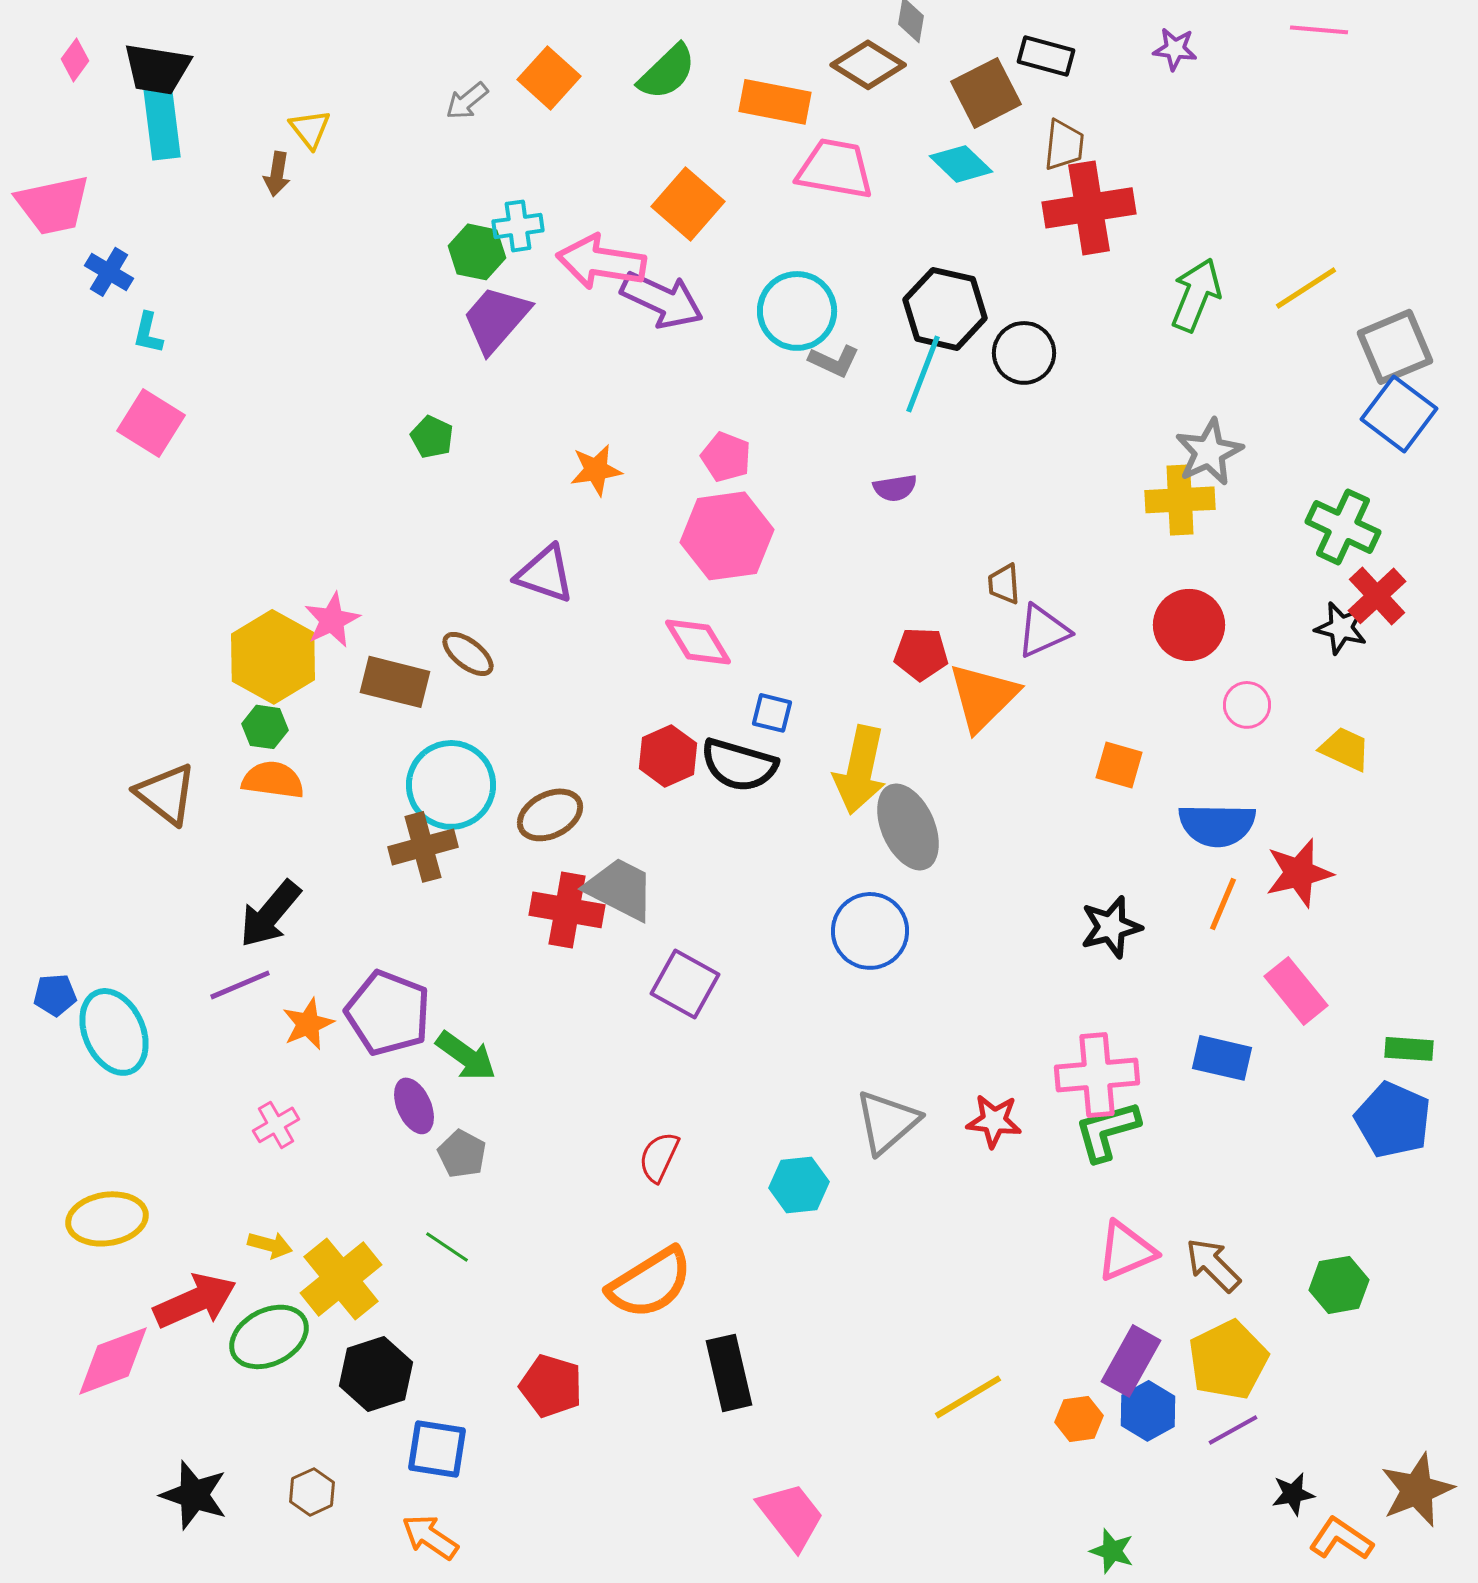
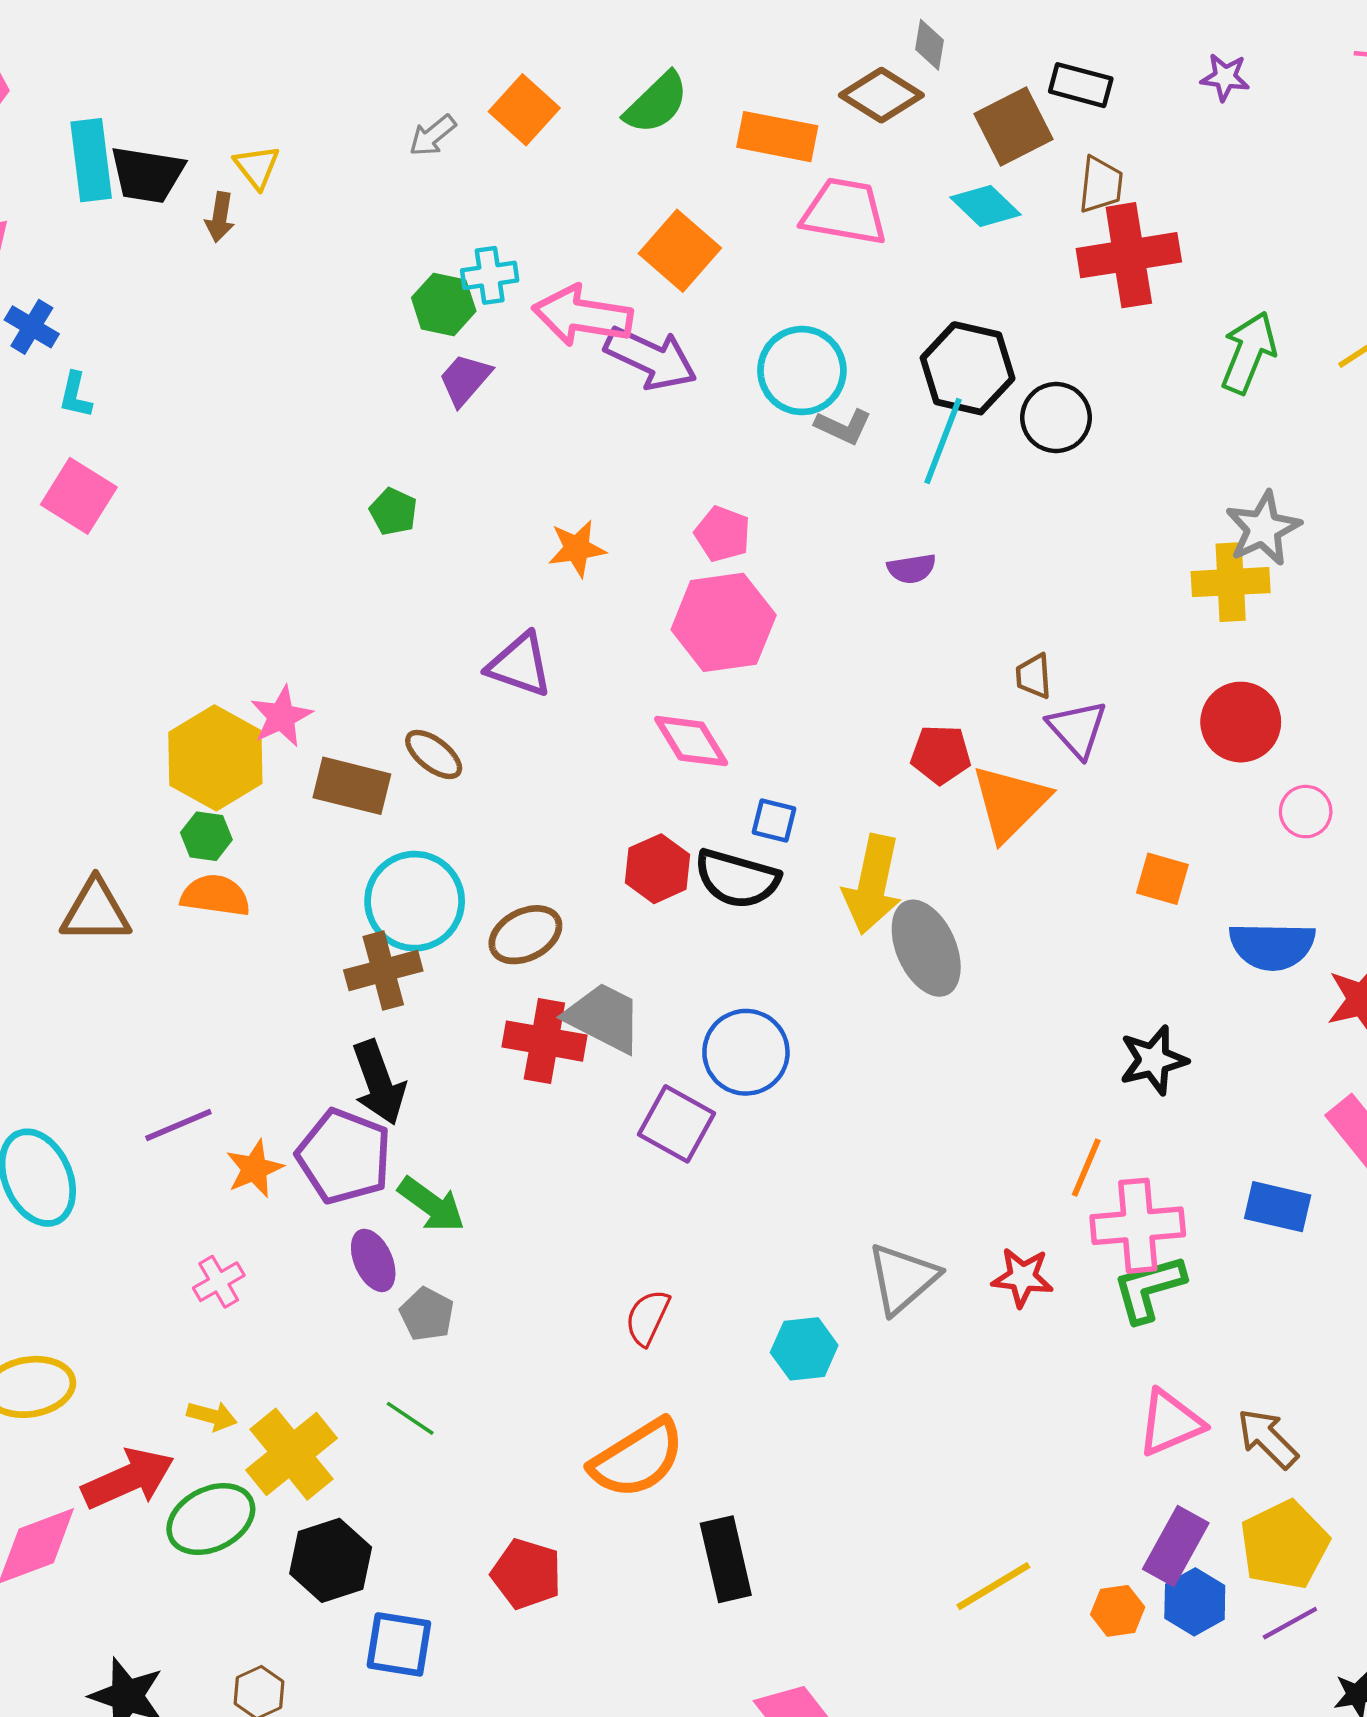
black trapezoid: (157, 69) -> (147, 175), moved
purple trapezoid: (496, 319) -> (465, 379), size x0.7
purple triangle: (1043, 631) -> (1077, 729), turned -48
brown triangle: (166, 794) -> (96, 911), turned -38
orange line: (1223, 904) -> (1086, 1168), moved
black arrow: (270, 914) -> (379, 1082), moved, turned -60
blue circle: (870, 931) -> (746, 1052), moved

